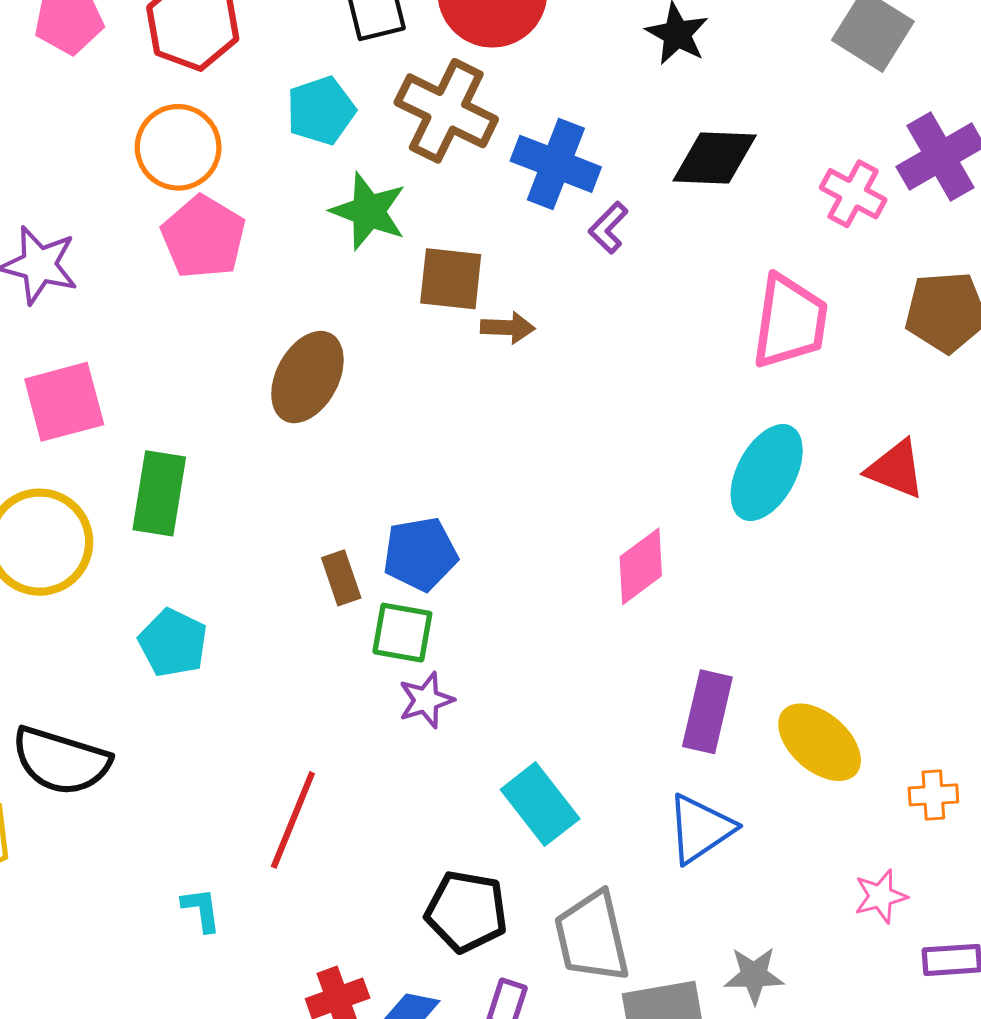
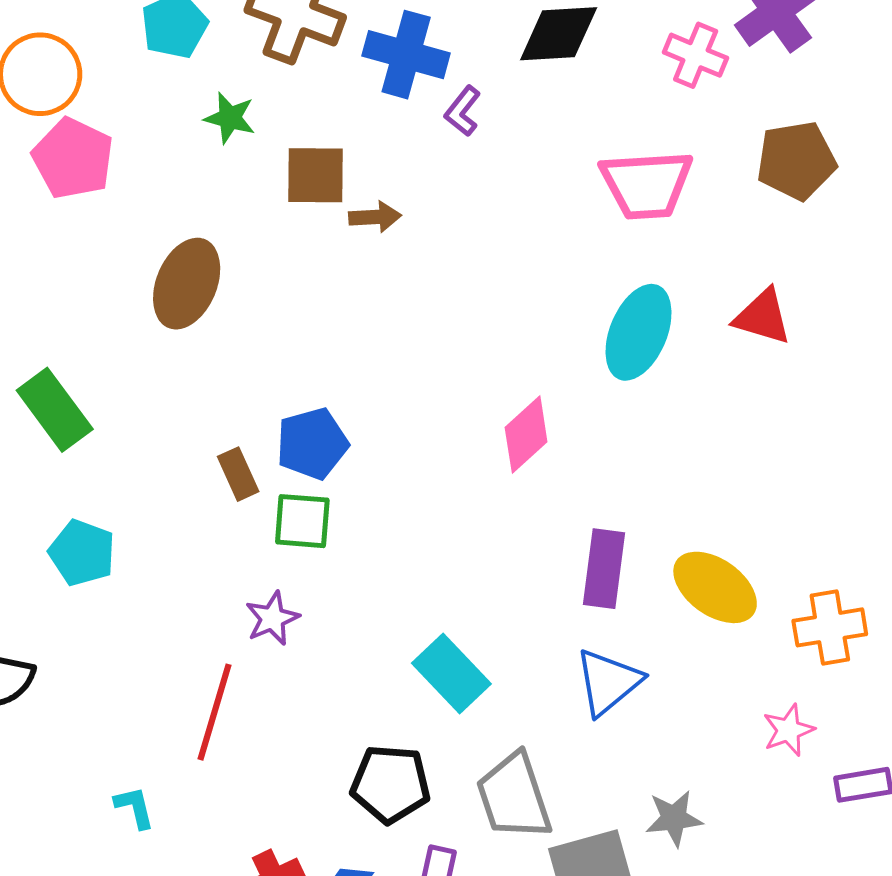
green star: (369, 211) -> (230, 118), size x0.7
pink trapezoid: (790, 322) -> (647, 184), turned 84
green rectangle: (159, 493) -> (55, 410), turned -40
purple star: (426, 700) -> (272, 618), moved
orange cross: (933, 795) -> (830, 627), size x1.5

